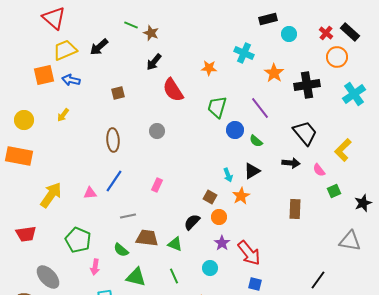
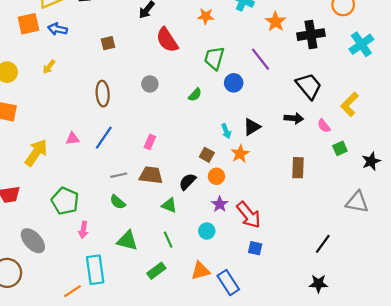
green semicircle: (256, 141) -> (195, 95), moved, turned -88
pink triangle: (90, 193) -> (73, 139), moved
brown trapezoid: (147, 238) -> (151, 175), moved
green semicircle: (121, 250) -> (118, 202), moved

